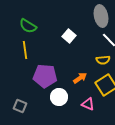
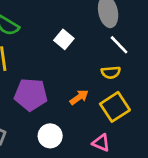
white circle: (59, 97) -> (50, 136), moved
pink triangle: (88, 104) -> (101, 143), moved

